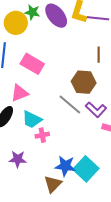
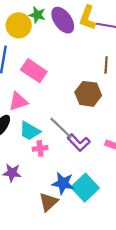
gray line: (70, 105) -> (61, 128), moved
purple L-shape: (96, 110) -> (79, 143), moved

